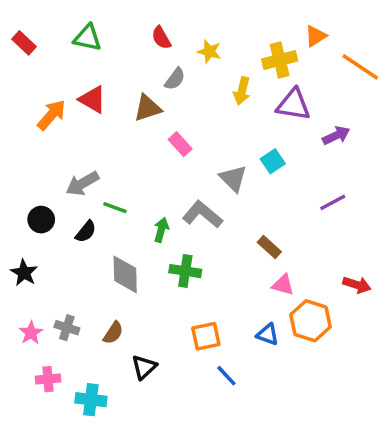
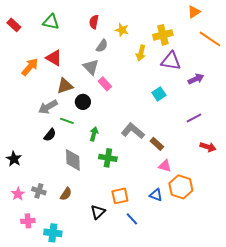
orange triangle: (316, 36) -> (194, 12), moved
red semicircle: (161, 38) -> (94, 22), turned 40
brown triangle: (148, 108) -> (65, 86), moved
gray triangle: (233, 178) -> (91, 67), moved
gray L-shape: (202, 214) -> (133, 131), moved
black circle: (41, 220) -> (83, 102), moved
red arrow: (357, 285) -> (208, 147), moved
black triangle: (144, 367) -> (98, 212), moved

